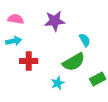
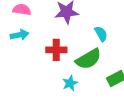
red cross: (29, 61) -> (56, 50), moved

